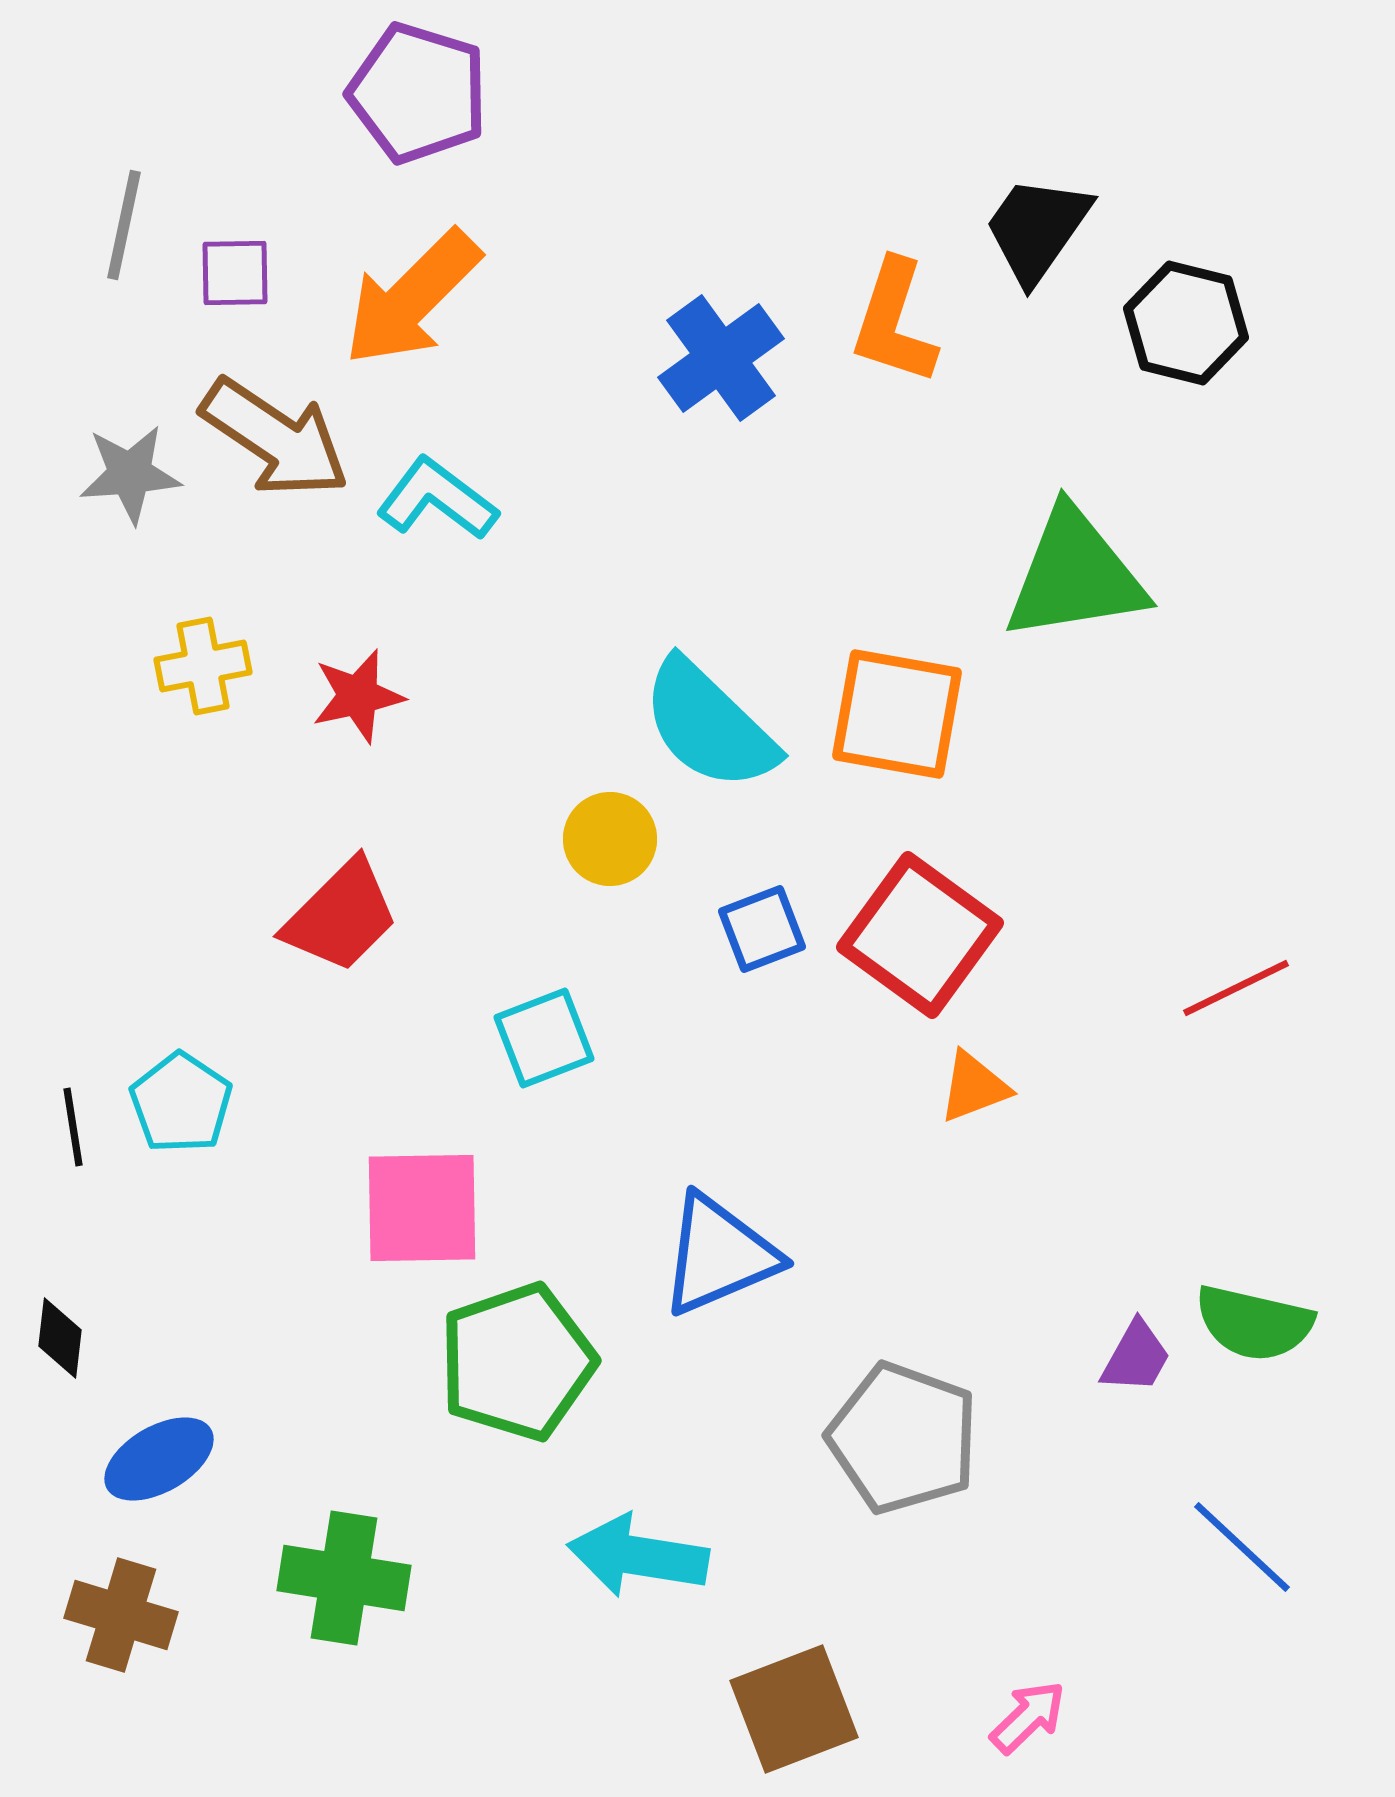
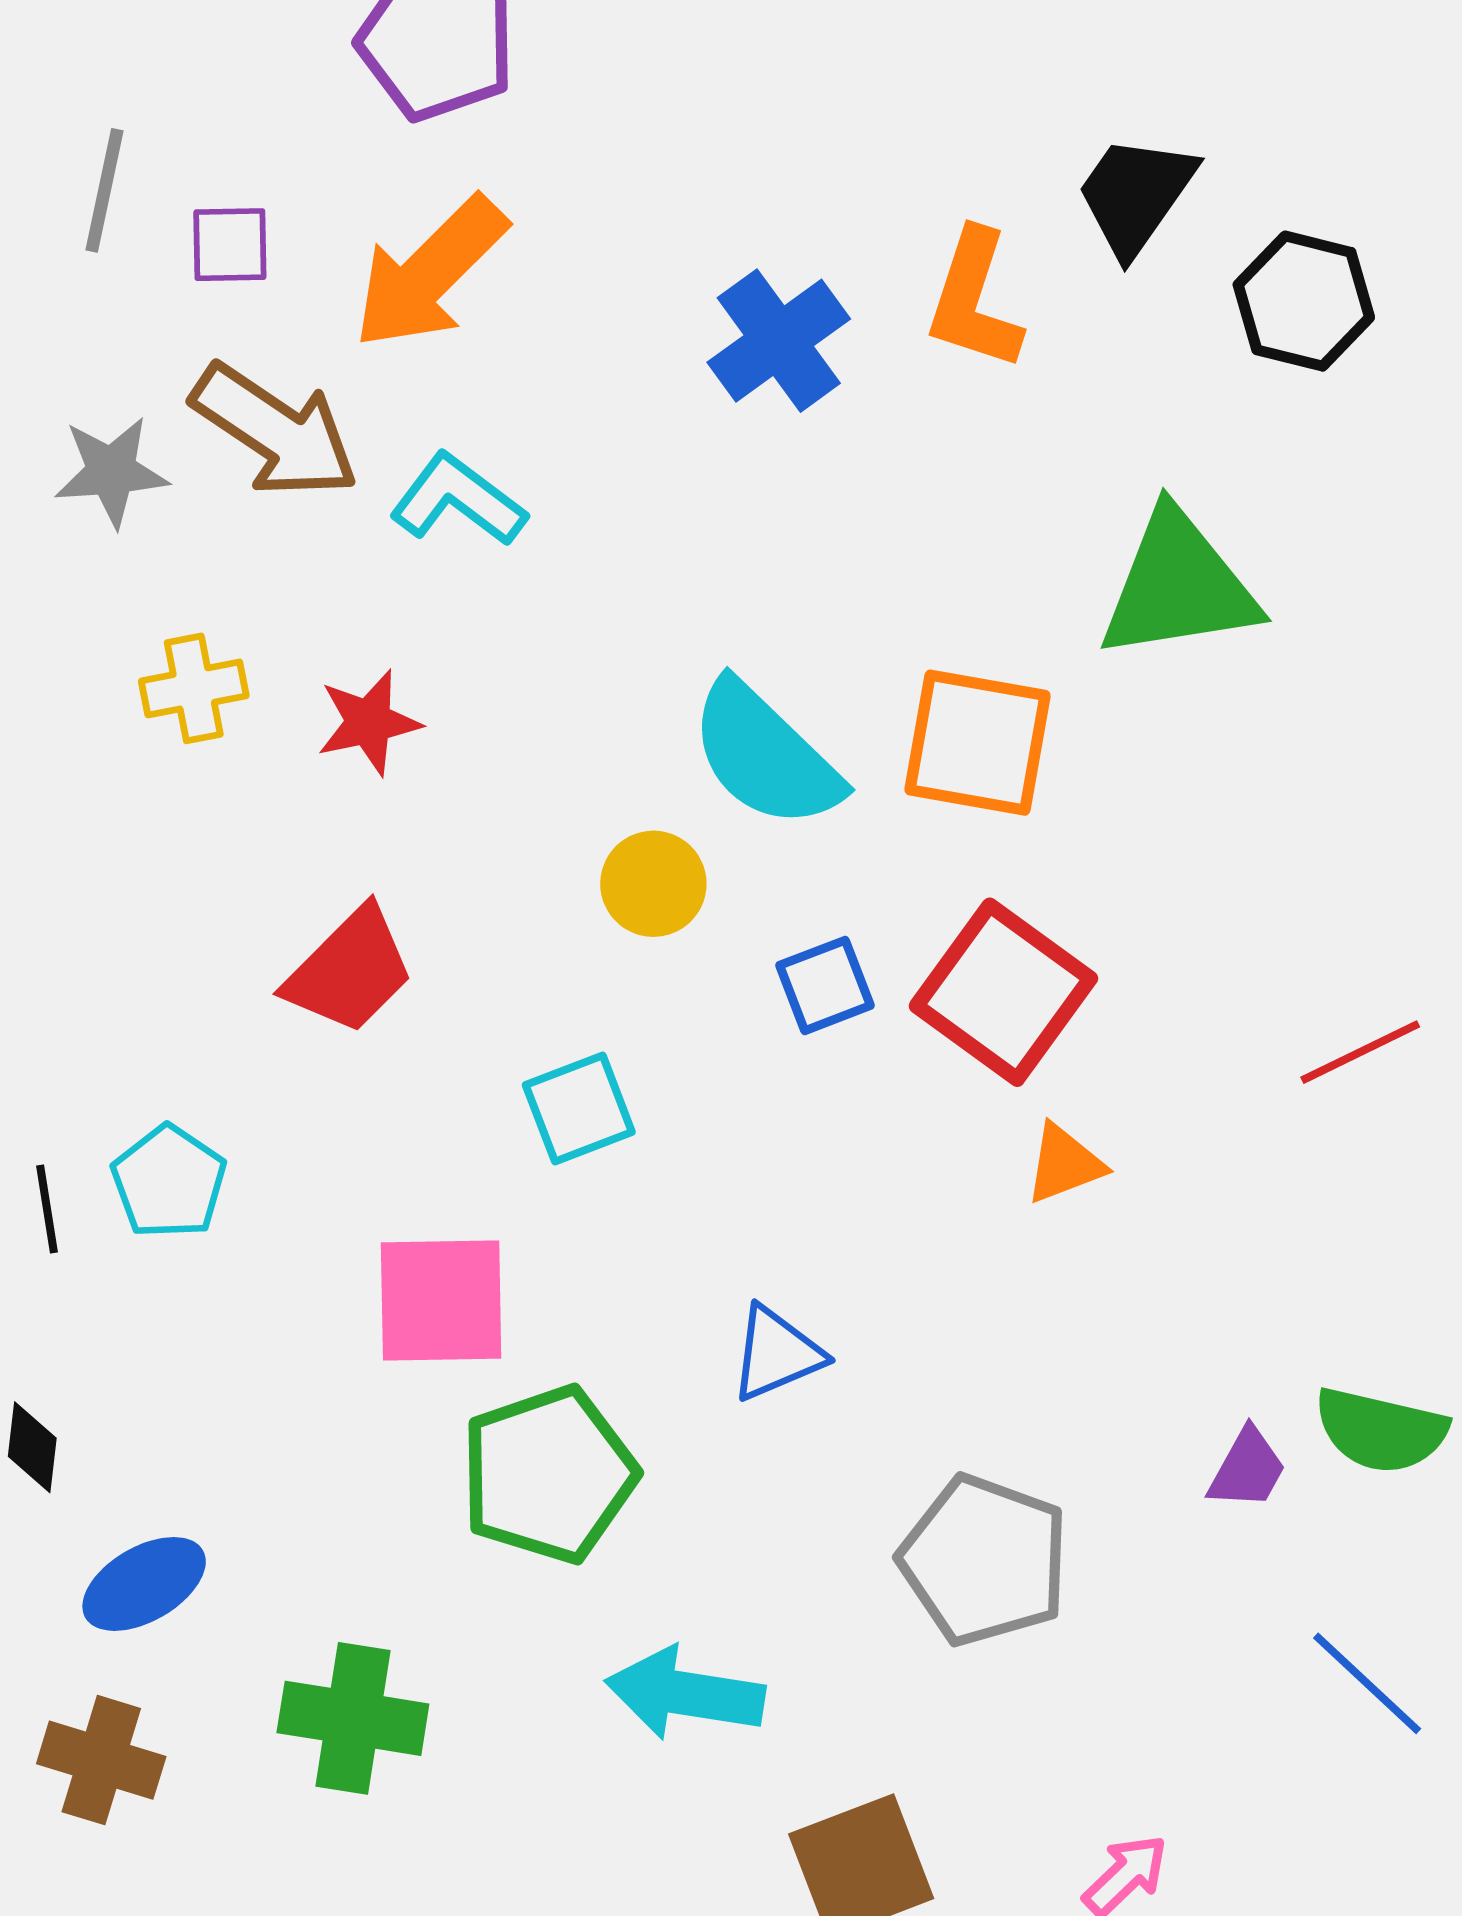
blue triangle: (719, 1255) -> (776, 1354), size x0.7

